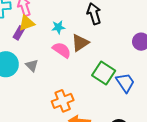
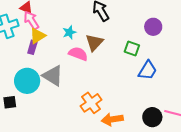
gray triangle: (32, 65) -> (53, 76), size x1.6
green square: (104, 73) -> (132, 49), moved, size x0.7
blue trapezoid: (125, 83) -> (148, 70), turned 80

